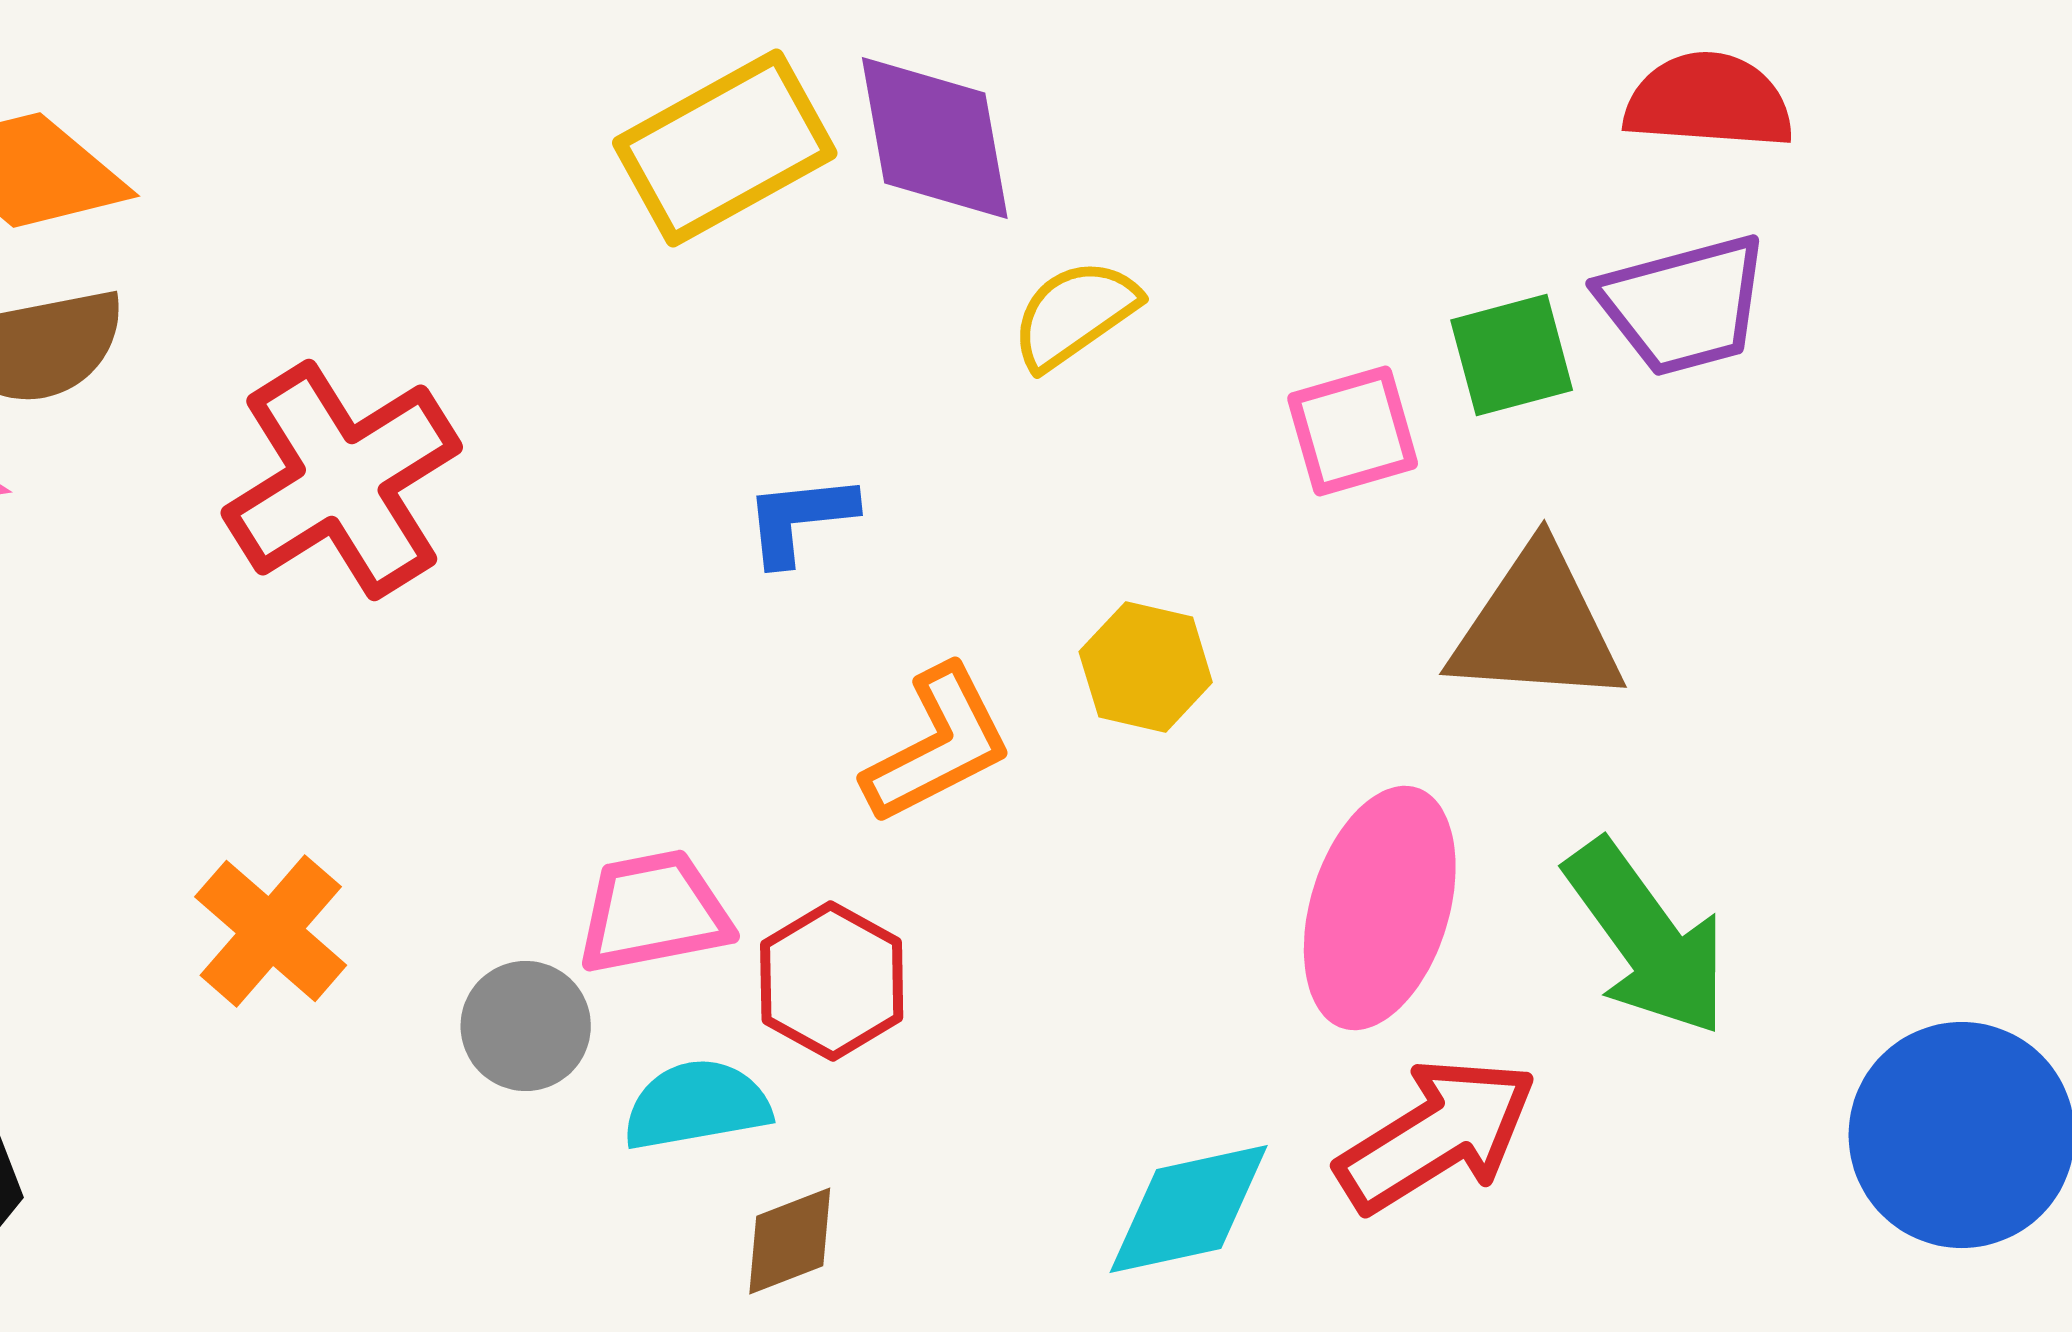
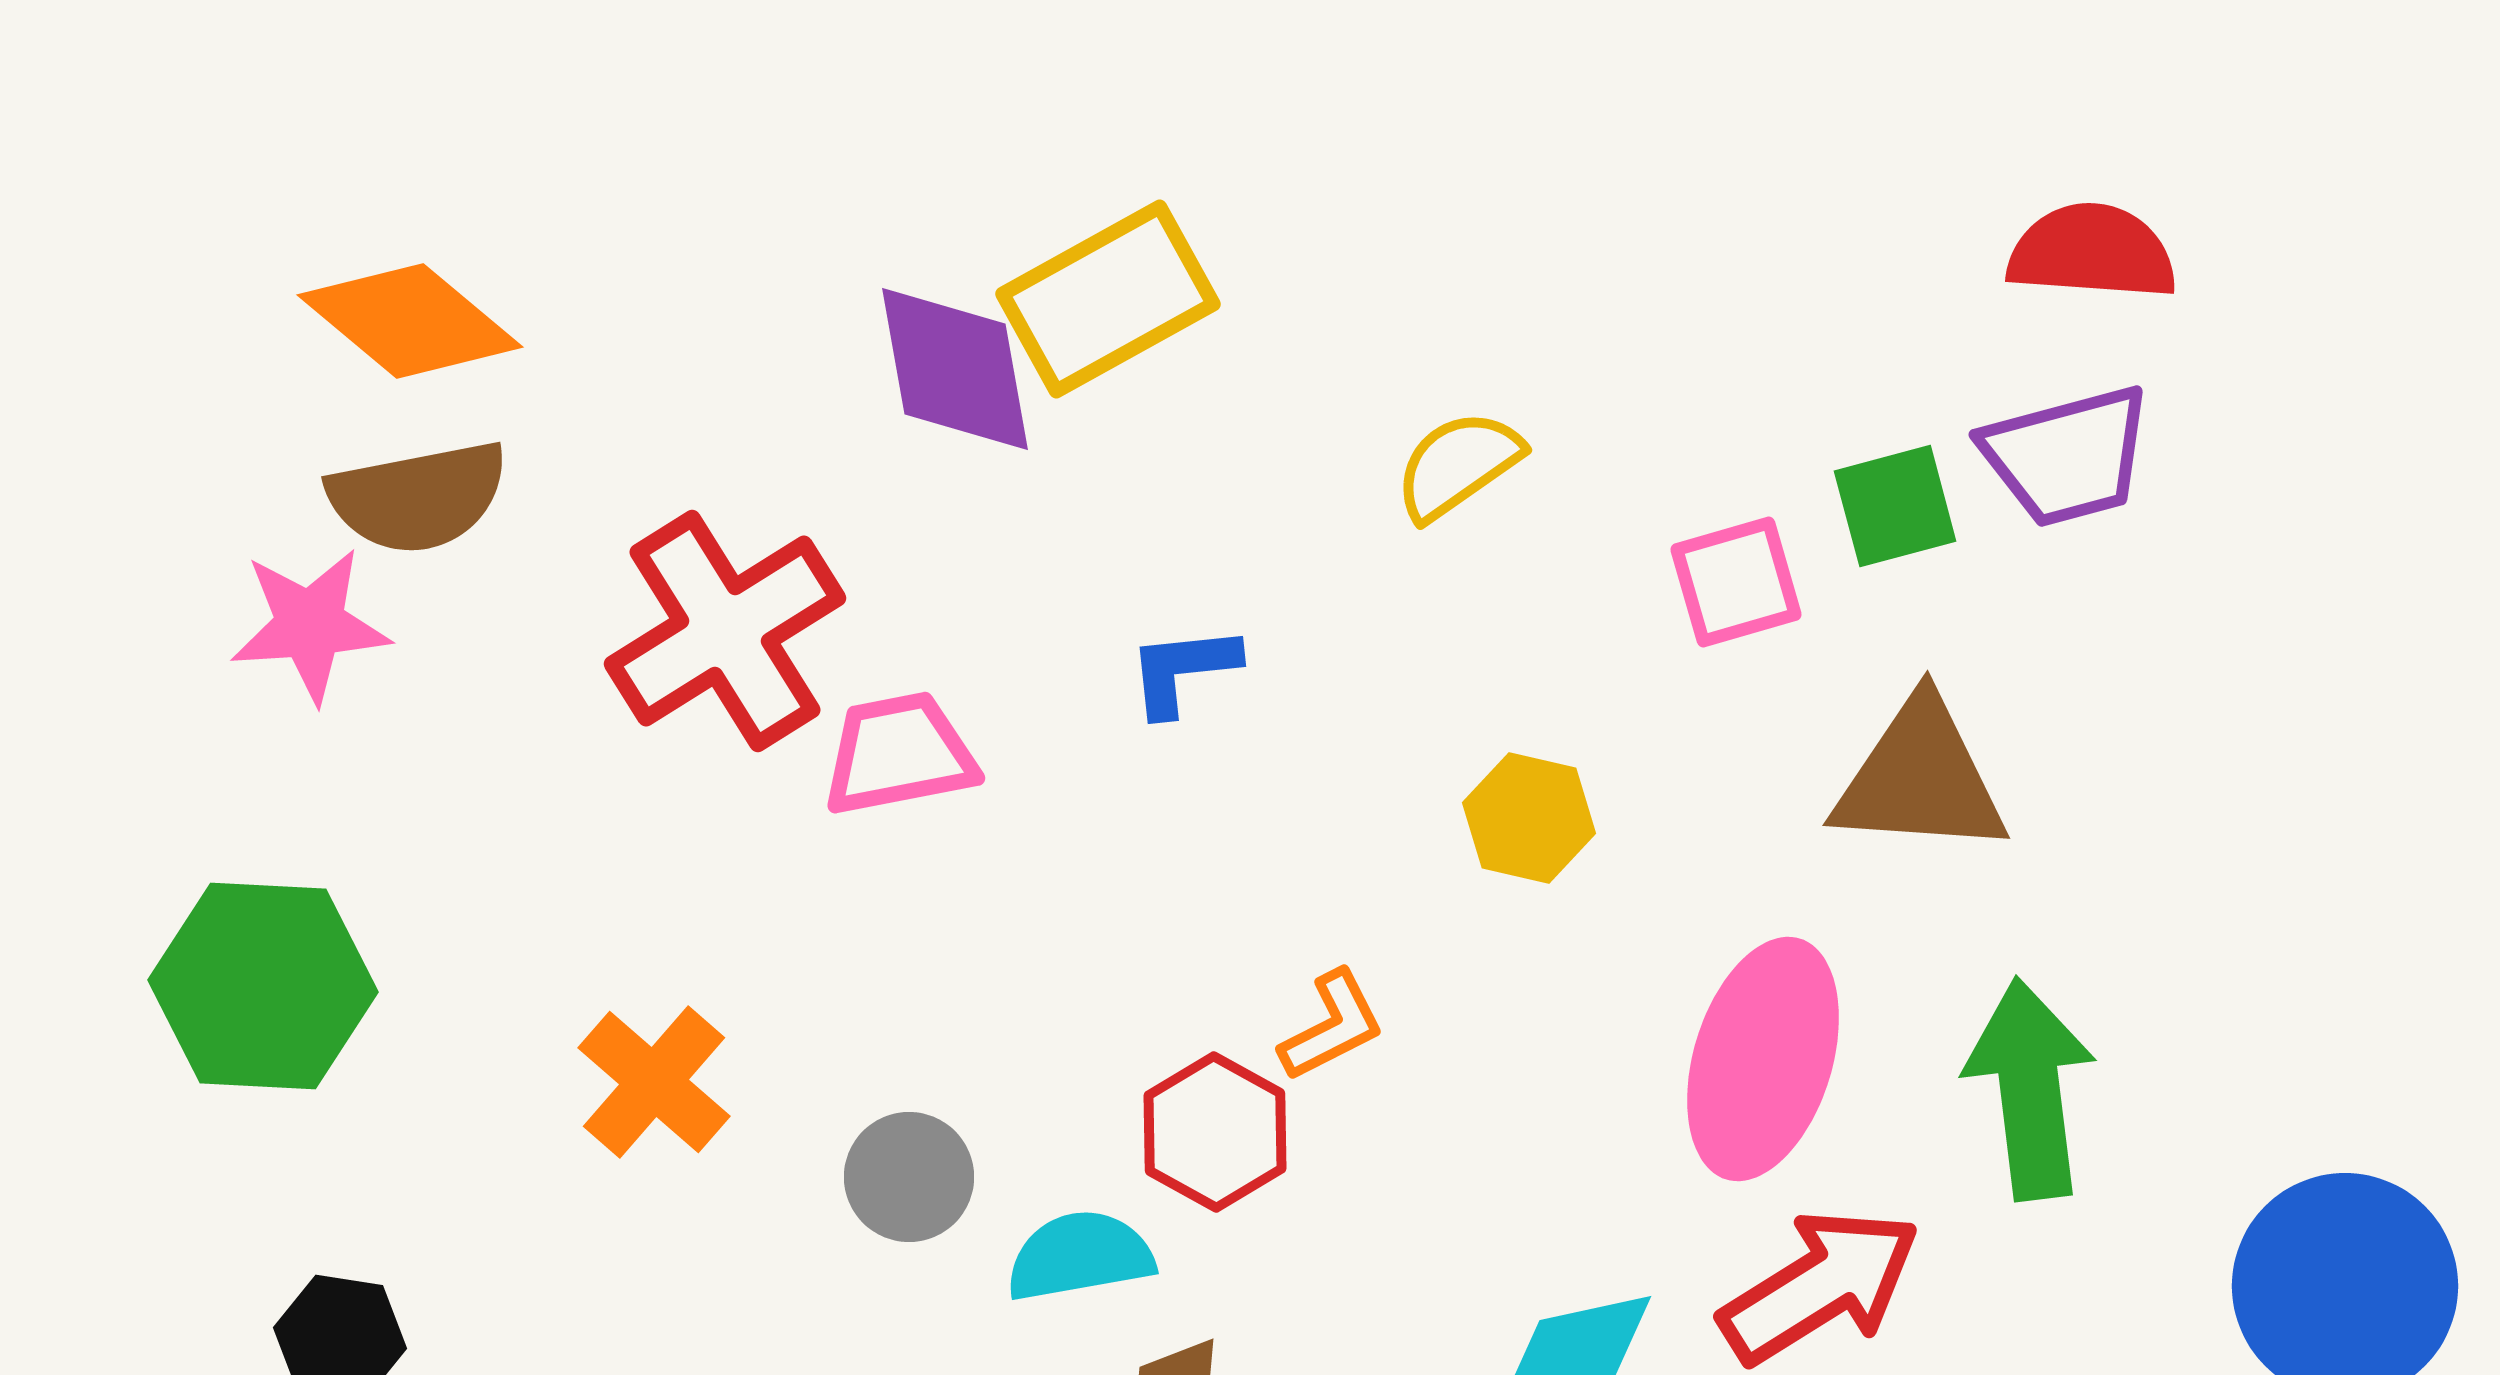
purple diamond: (935, 138) -> (955, 369), moved
orange L-shape: (938, 745) -> (1332, 1026), moved, size x0.7
pink trapezoid: (654, 912) -> (899, 754), moved
green arrow: (1647, 938) -> (2030, 1089), turned -151

